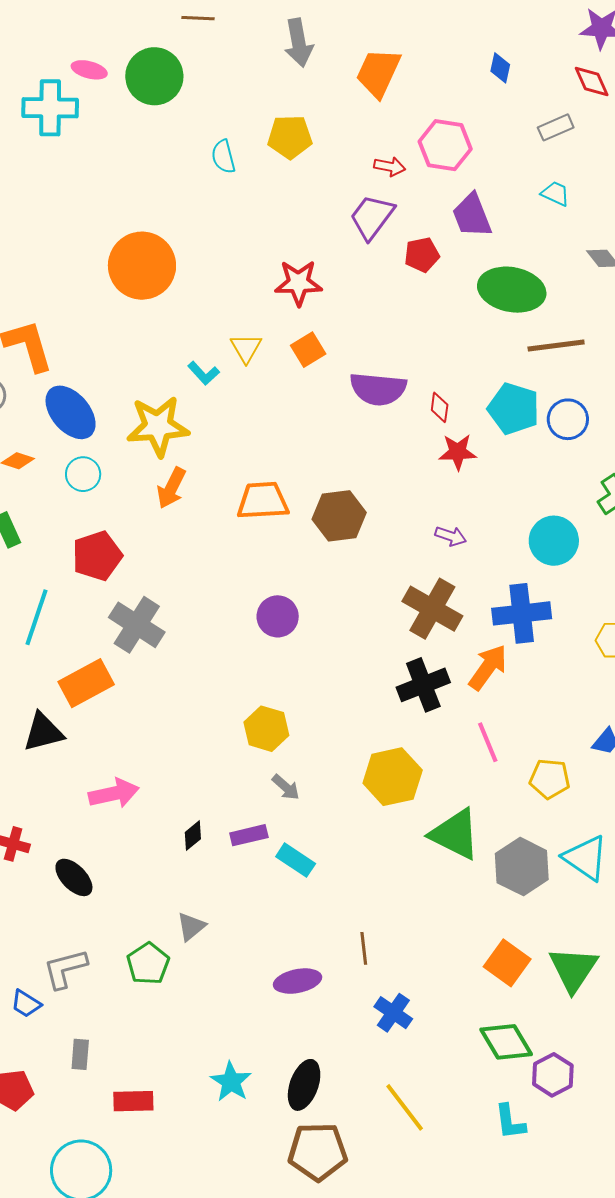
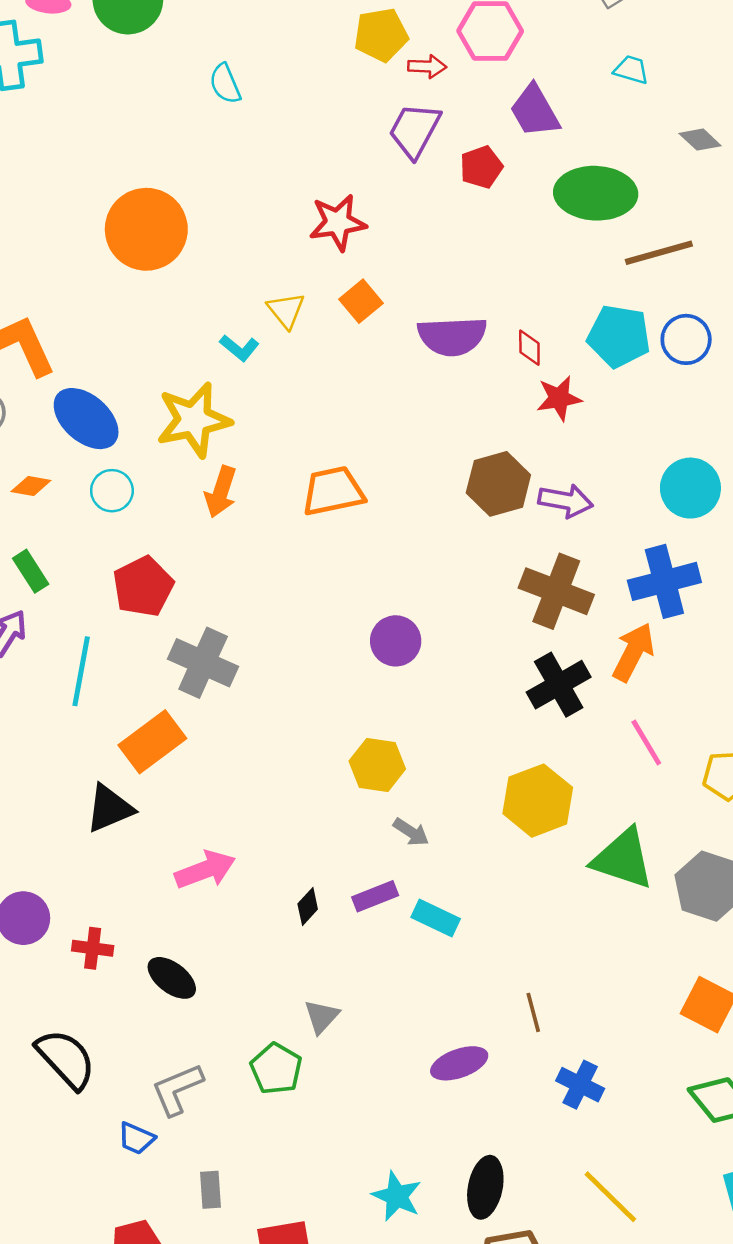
yellow pentagon: (290, 137) -> (381, 35), moved
brown hexagon: (339, 516) -> (498, 484), moved
purple arrow: (451, 536) -> (565, 501), size x1.4
purple circle: (278, 616) -> (396, 641), moved

